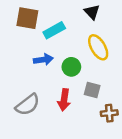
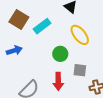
brown square: (27, 18) -> (19, 19), turned 30
blue arrow: (43, 60) -> (14, 50), moved

